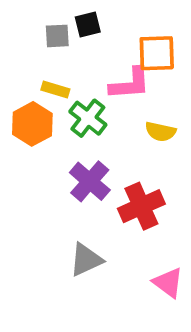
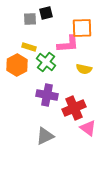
purple cross: (90, 181) -> (47, 95), turned -30
pink triangle: (168, 283) -> (88, 128), moved

